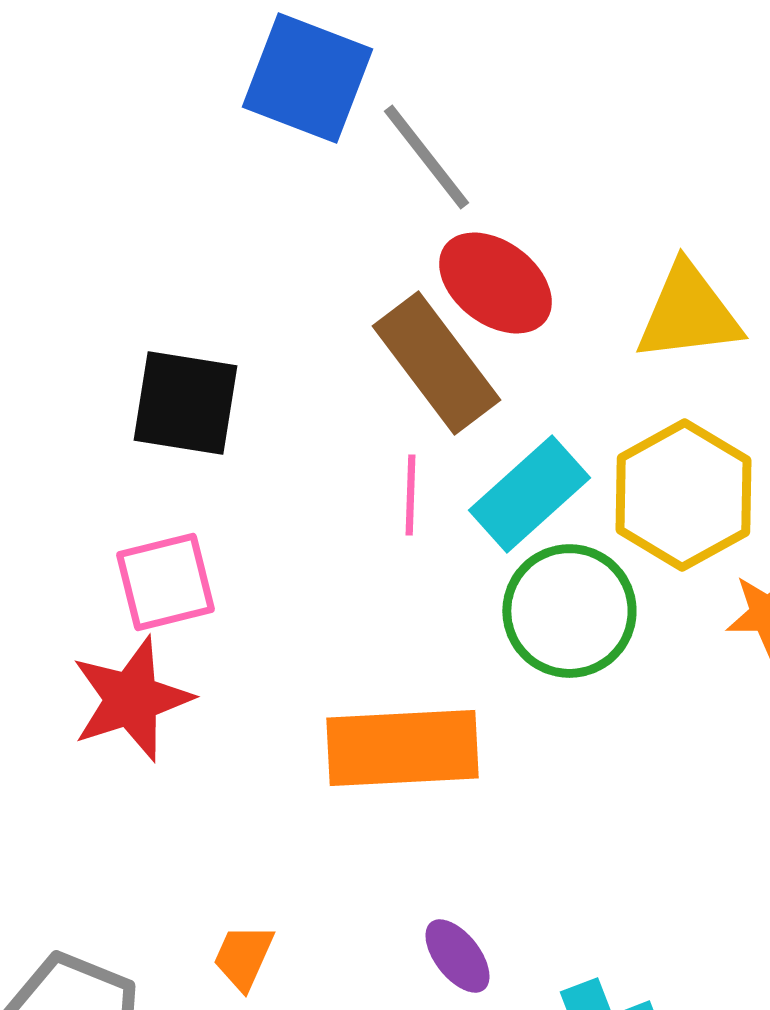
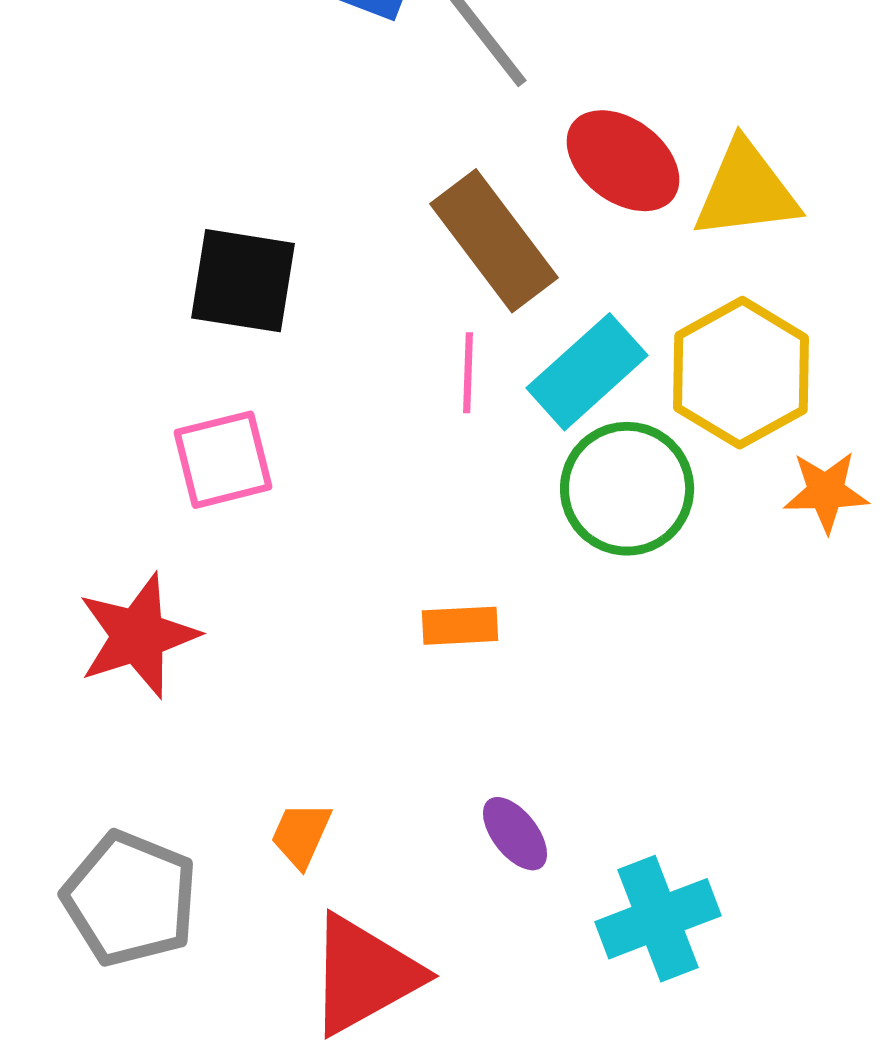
red ellipse: (495, 283) -> (623, 161), moved
red star: (131, 699) -> (138, 636), moved
orange rectangle: (402, 748) -> (460, 626), size x0.5

